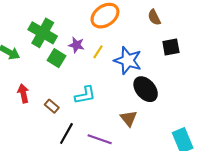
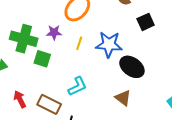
purple star: (76, 45) -> (54, 32), moved
brown rectangle: (52, 106) -> (49, 104), size x1.6

